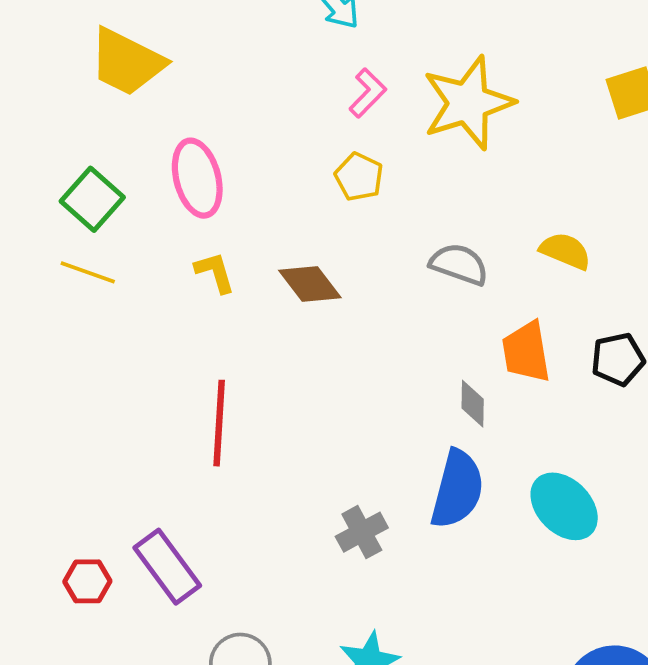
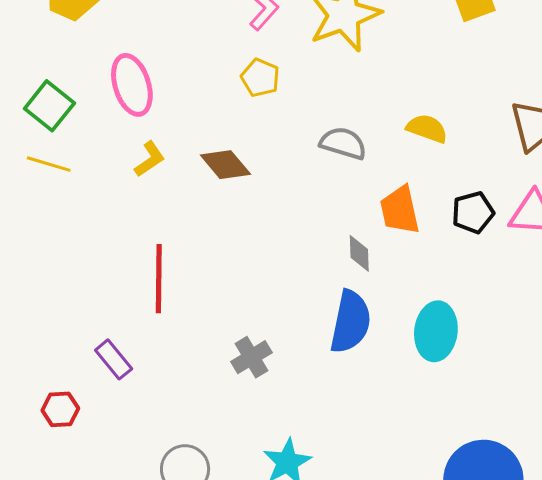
yellow L-shape: (215, 272) -> (150, 159), turned 75
cyan ellipse: (564, 506) -> (436, 331), turned 54
gray cross: (362, 532) -> (251, 357), moved
purple rectangle: (167, 567) -> (114, 359), moved, size x0.7

